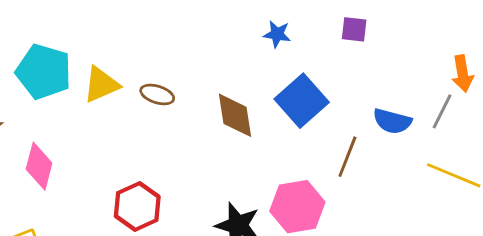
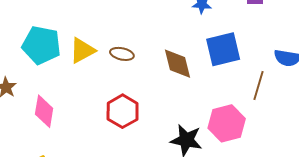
blue square: (302, 101) -> (223, 49), turned 33
red hexagon: (137, 206) -> (123, 111), moved

